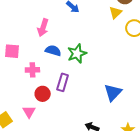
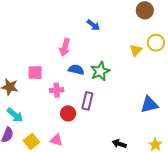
yellow triangle: (115, 12) -> (136, 50), moved
blue triangle: (113, 93) -> (149, 105), moved, turned 36
pink triangle: (29, 112) -> (56, 140), moved, turned -40

